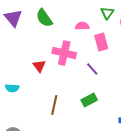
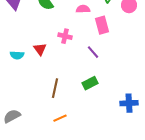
pink cross: (64, 53) -> (65, 36), size x0.6
cyan semicircle: (12, 88) -> (17, 55), moved

